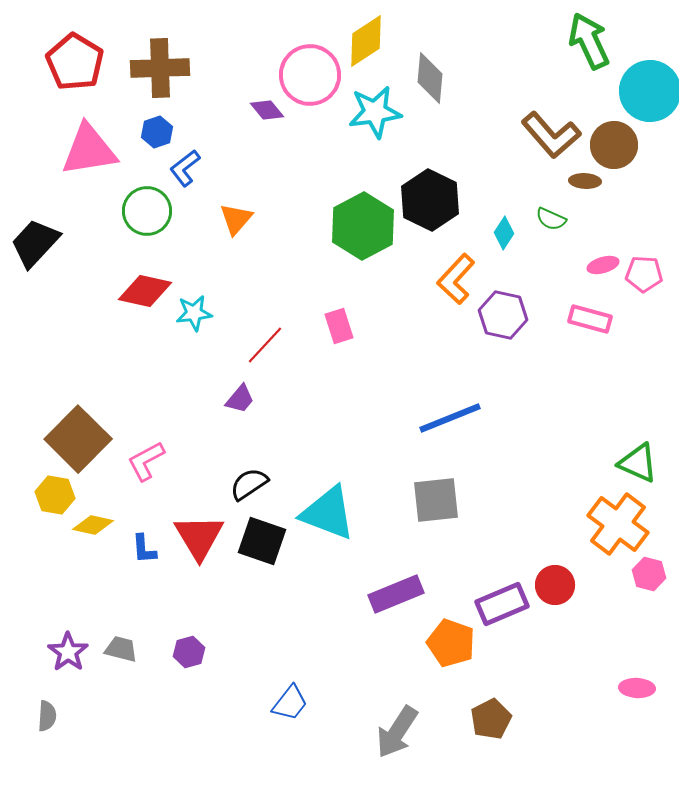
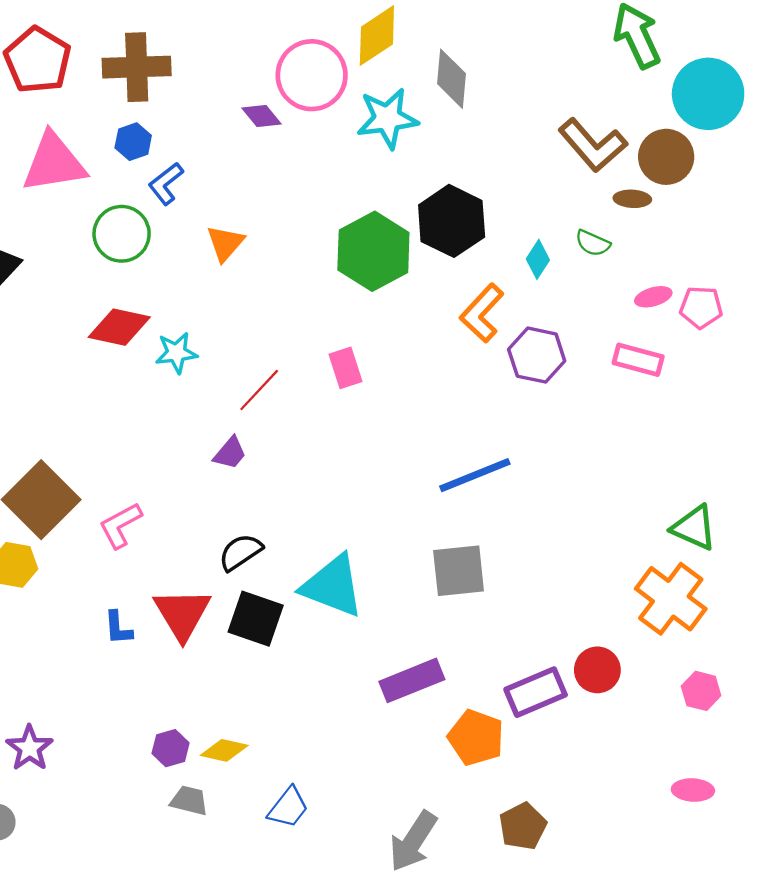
yellow diamond: (93, 525) -> (224, 750), moved
pink hexagon: (649, 574) -> (701, 691), moved
gray trapezoid: (121, 649) -> (189, 801), moved

